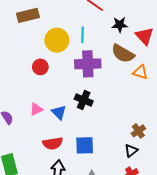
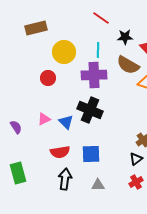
cyan line: (83, 35) -> (98, 50), moved
black cross: (84, 100) -> (90, 110), size x1.4

